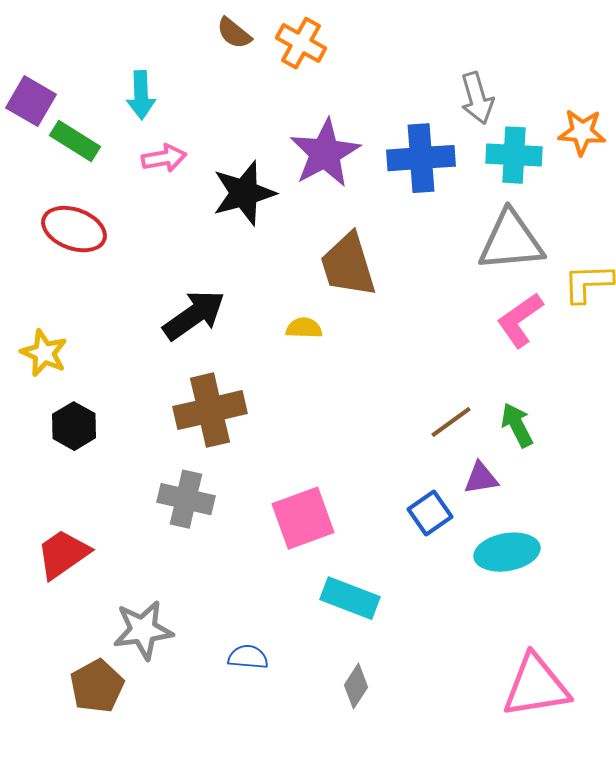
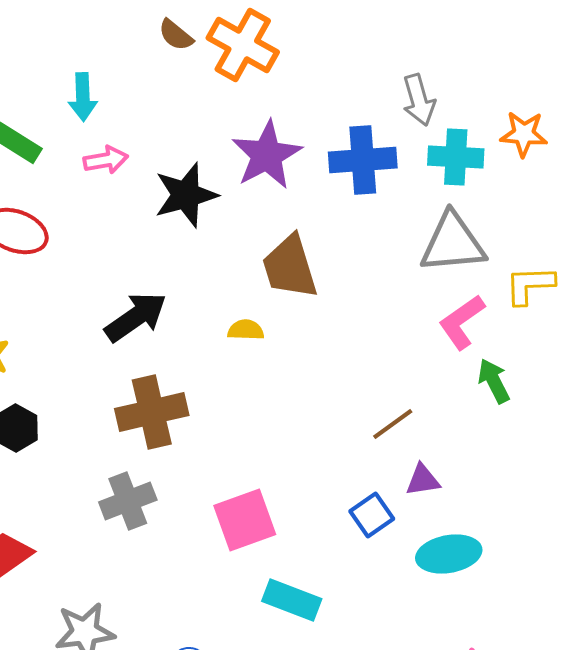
orange cross: (301, 43) -> (243, 45), size x1.4
green arrow: (517, 425) -> (494, 381), moved
gray cross: (186, 499) -> (128, 501), turned -34

